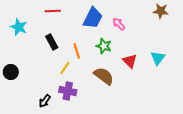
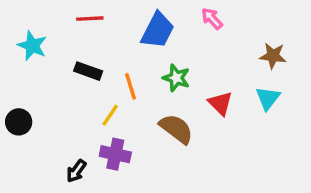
brown star: (161, 11) -> (273, 56), moved
pink arrow: (119, 24) -> (212, 19), moved
black rectangle: (52, 42) -> (88, 71), turned -42

